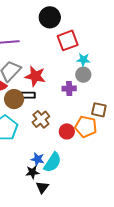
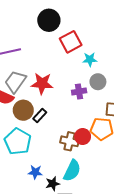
gray circle: (83, 75) -> (98, 82), moved
black rectangle: (28, 95) -> (40, 115), moved, turned -40
brown cross: (41, 119) -> (69, 141), moved, turned -30
blue star: (38, 159) -> (35, 172), moved

